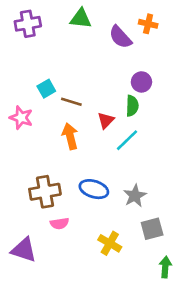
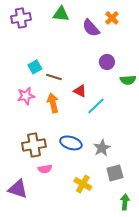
orange cross: (148, 24) -> (112, 18), turned 32
green semicircle: (132, 106) -> (128, 80), moved, turned 84
pink star: (21, 118) -> (26, 96), moved, turned -30
red triangle: (106, 120) -> (80, 91), turned -48

